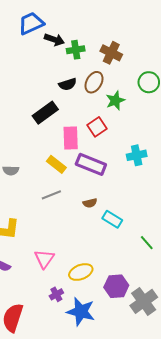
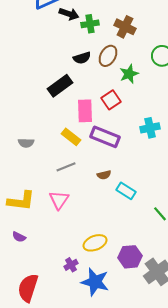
pink triangle: (44, 259) -> (59, 200), moved

